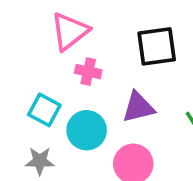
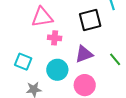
pink triangle: (70, 31) -> (42, 17), turned 35
cyan square: (44, 110) -> (23, 62), moved

